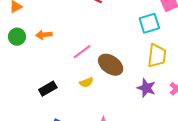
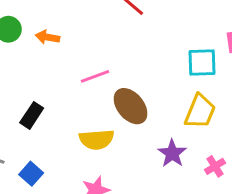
yellow semicircle: (86, 82) -> (97, 140), moved, size x1.6
black rectangle: (48, 89) -> (32, 115), turned -42

